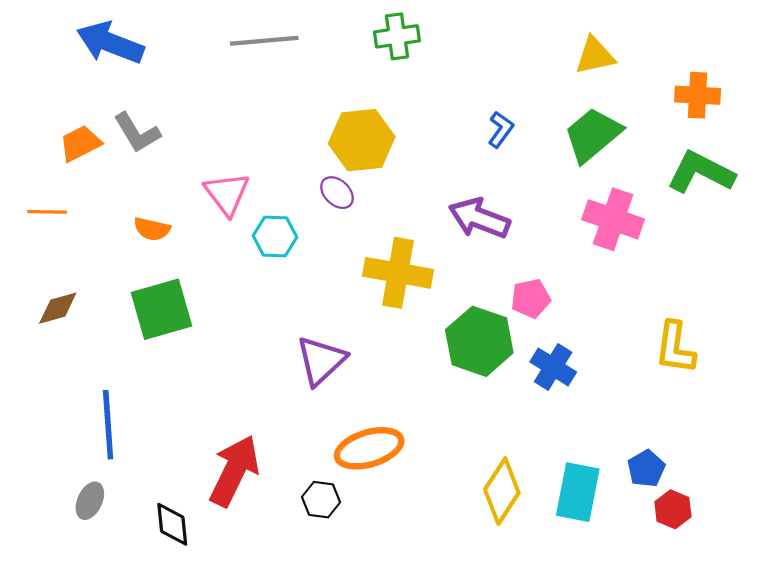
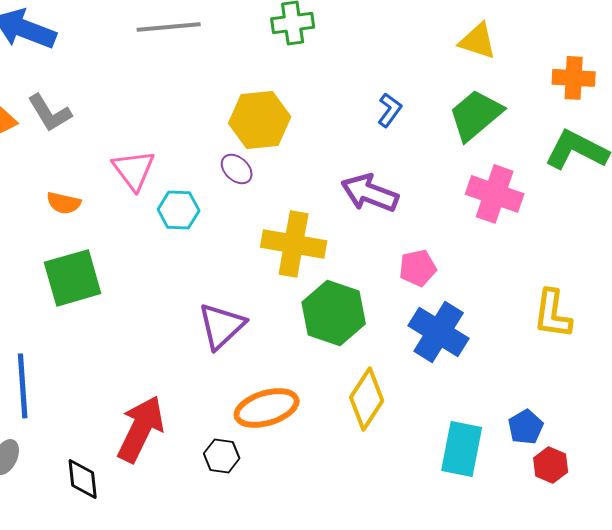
yellow triangle: (595, 56) -> (478, 41), turned 30
green hexagon: (479, 341) -> (334, 313), moved
blue cross: (553, 367) -> (439, 332), size x1.4
yellow diamond: (502, 491) -> (367, 399), moved

